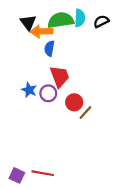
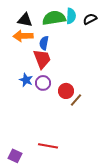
black triangle: (28, 22) -> (25, 20), turned -42
orange arrow: (42, 31) -> (23, 36), moved
red trapezoid: (60, 76) -> (42, 59), moved
red line: (43, 173) -> (48, 146), moved

